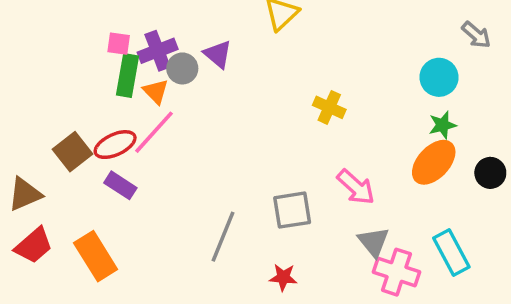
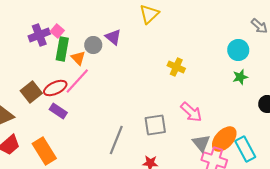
pink square: (119, 44) -> (57, 31), turned 32
purple cross: (158, 51) -> (39, 35), moved
orange ellipse: (434, 162) -> (224, 139), moved

